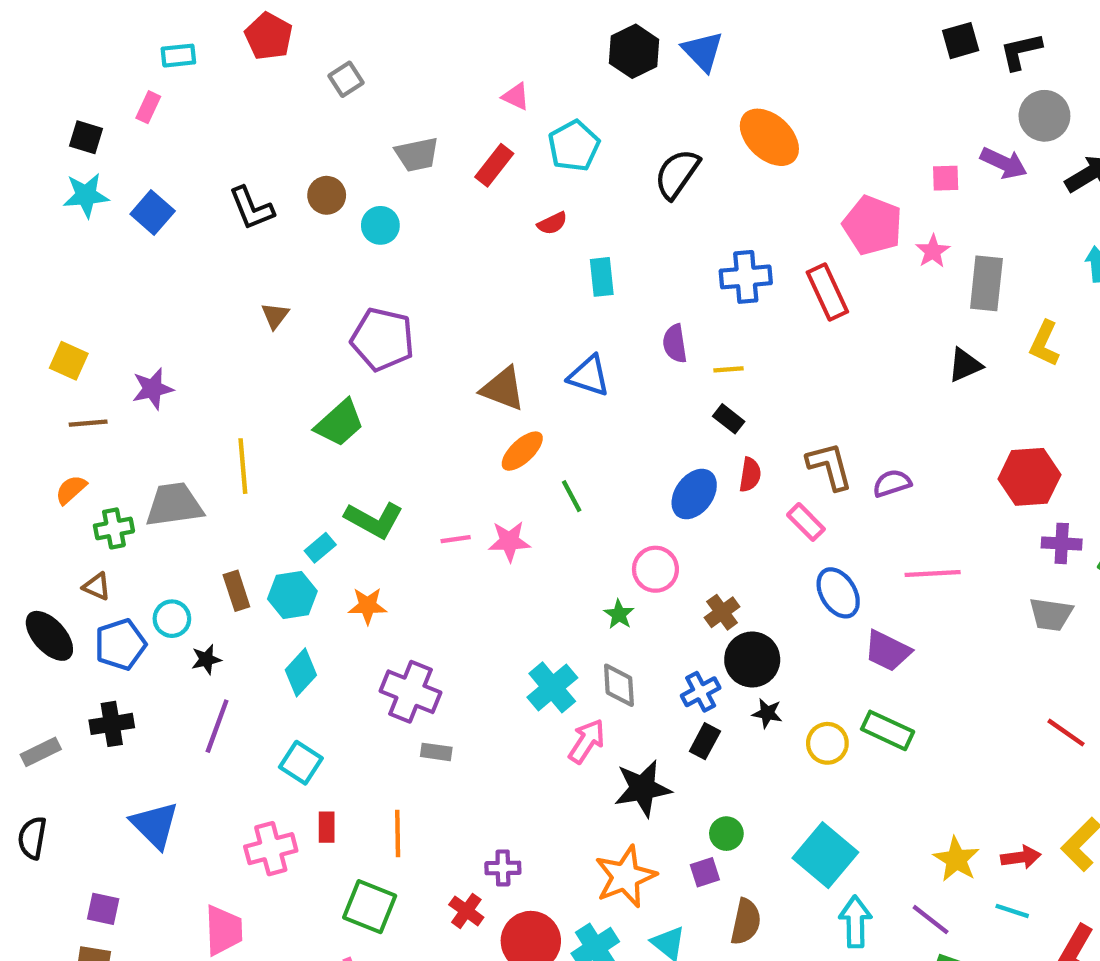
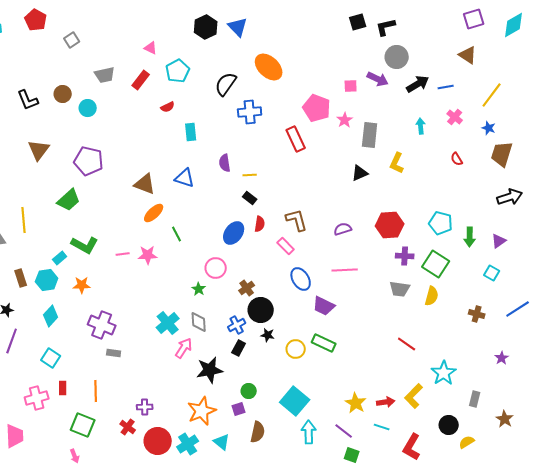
blue cross: (746, 277) -> (250, 112), moved
brown triangle: (275, 316) -> (39, 150), size x1.6
purple semicircle: (892, 483) -> (343, 229), moved

